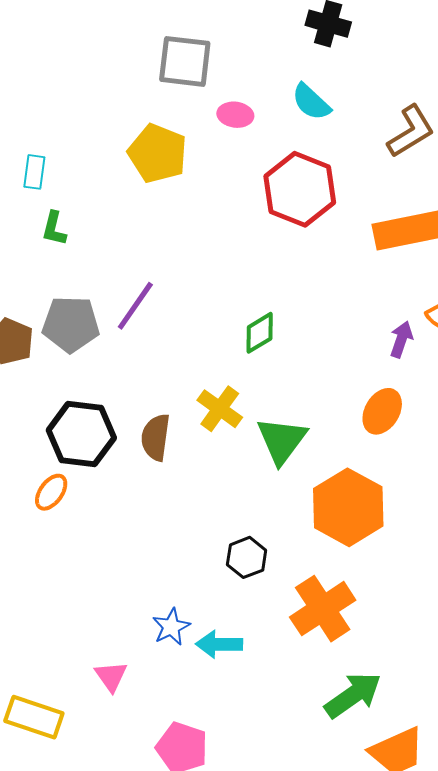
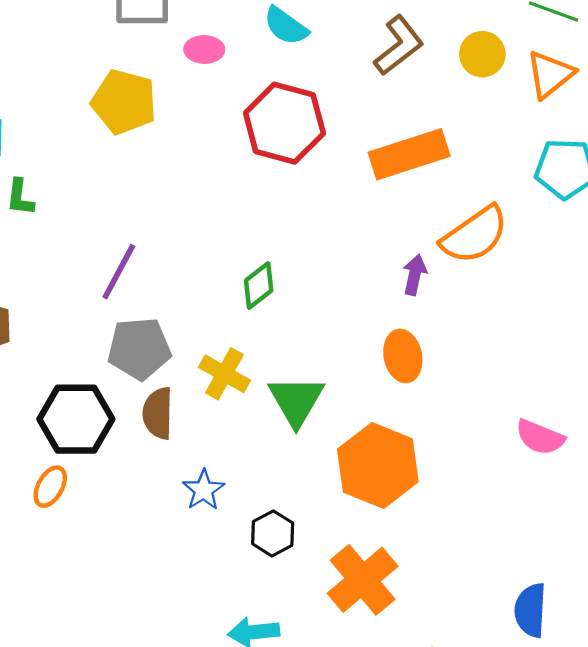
gray pentagon: (71, 324) -> (139, 349), moved
orange ellipse: (382, 411) -> (403, 356), turned -36
blue star: (171, 627) -> (204, 490), moved

